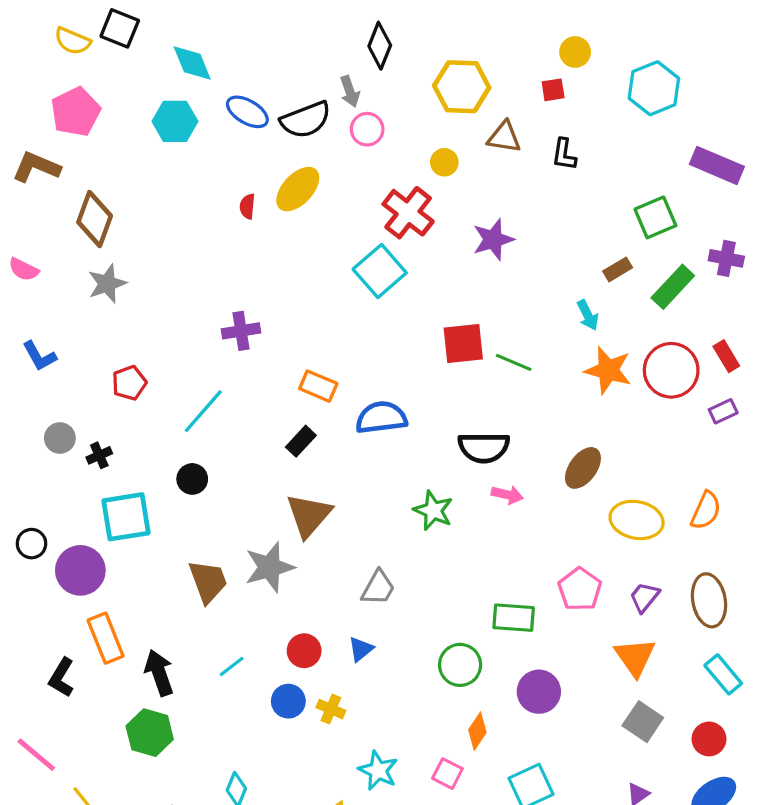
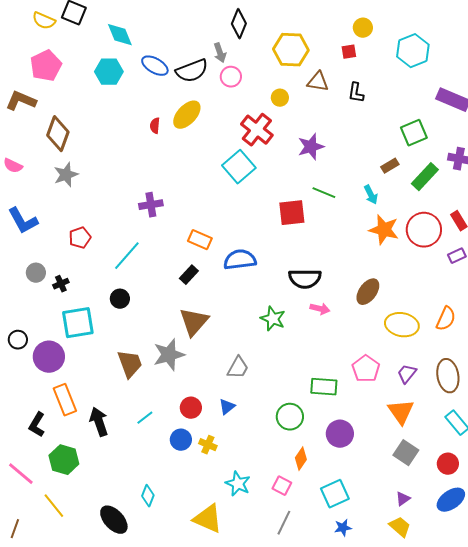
blue L-shape: (39, 356) -> (23, 221), size x1.4
green line: (514, 362) -> (324, 193), moved
green hexagon: (150, 733) -> (64, 460), moved

